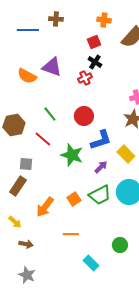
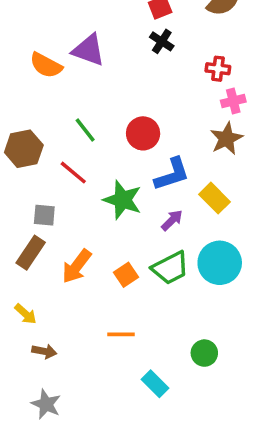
red cross: (85, 78) -> (218, 69), moved, turned 32
orange arrow: (45, 207) -> (77, 266), moved

